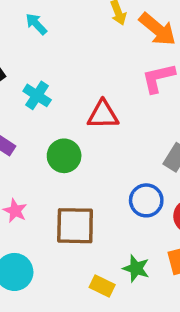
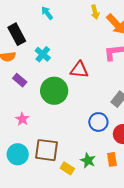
green circle: (64, 156) -> (54, 91), size x1.4
brown square: (75, 226) -> (47, 150), moved

